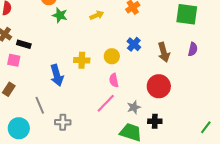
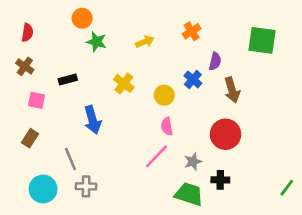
black rectangle: (24, 44) -> (68, 80), moved, turned -32
purple semicircle: (193, 49) -> (215, 61), moved
yellow cross: (82, 60) -> (124, 83), moved, turned 35
gray cross: (63, 122) -> (86, 186), moved

